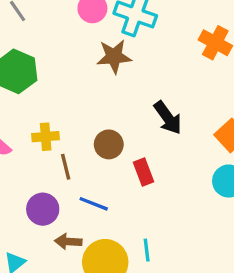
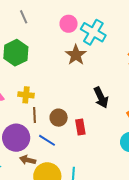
brown star: (114, 57) -> (76, 55), turned 30
brown circle: (109, 144) -> (59, 118), moved
purple circle: (43, 209) -> (16, 138), size x1.4

